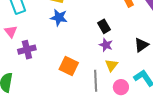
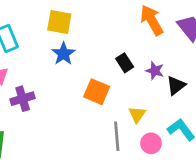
blue star: (59, 18) -> (63, 54), turned 30
purple star: (106, 45) -> (155, 71), moved
orange square: (69, 66) -> (97, 92), moved

